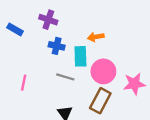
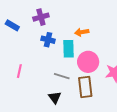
purple cross: (48, 20) -> (41, 17), turned -35
gray line: (65, 77) -> (62, 76), moved
brown rectangle: (100, 101) -> (85, 87), turned -35

